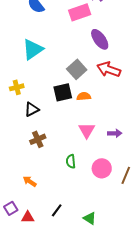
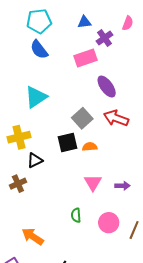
yellow cross: (17, 87) -> (19, 137), size x1.5
brown cross: (38, 139) -> (18, 184), moved
orange arrow: (30, 181) -> (33, 236), size x1.5

